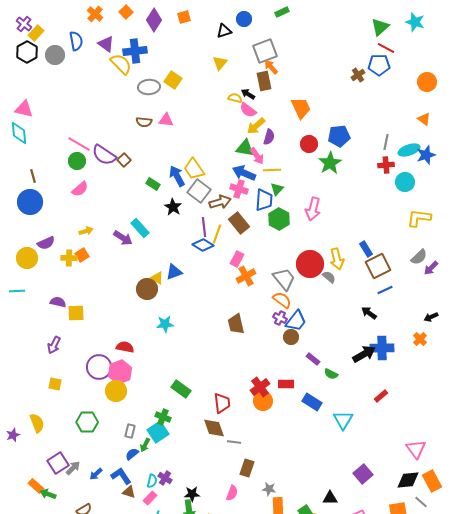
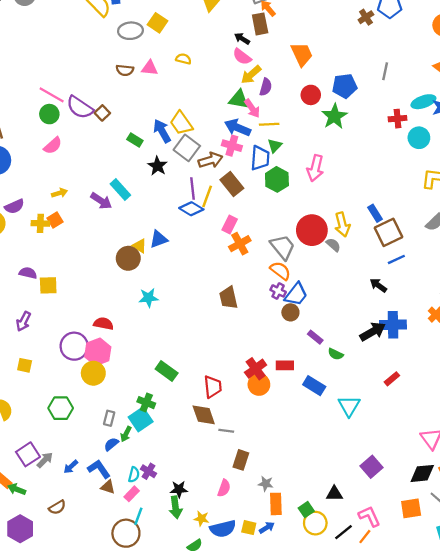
yellow semicircle: (235, 98) -> (183, 59), moved
gray line: (386, 142) -> (385, 71), moved

